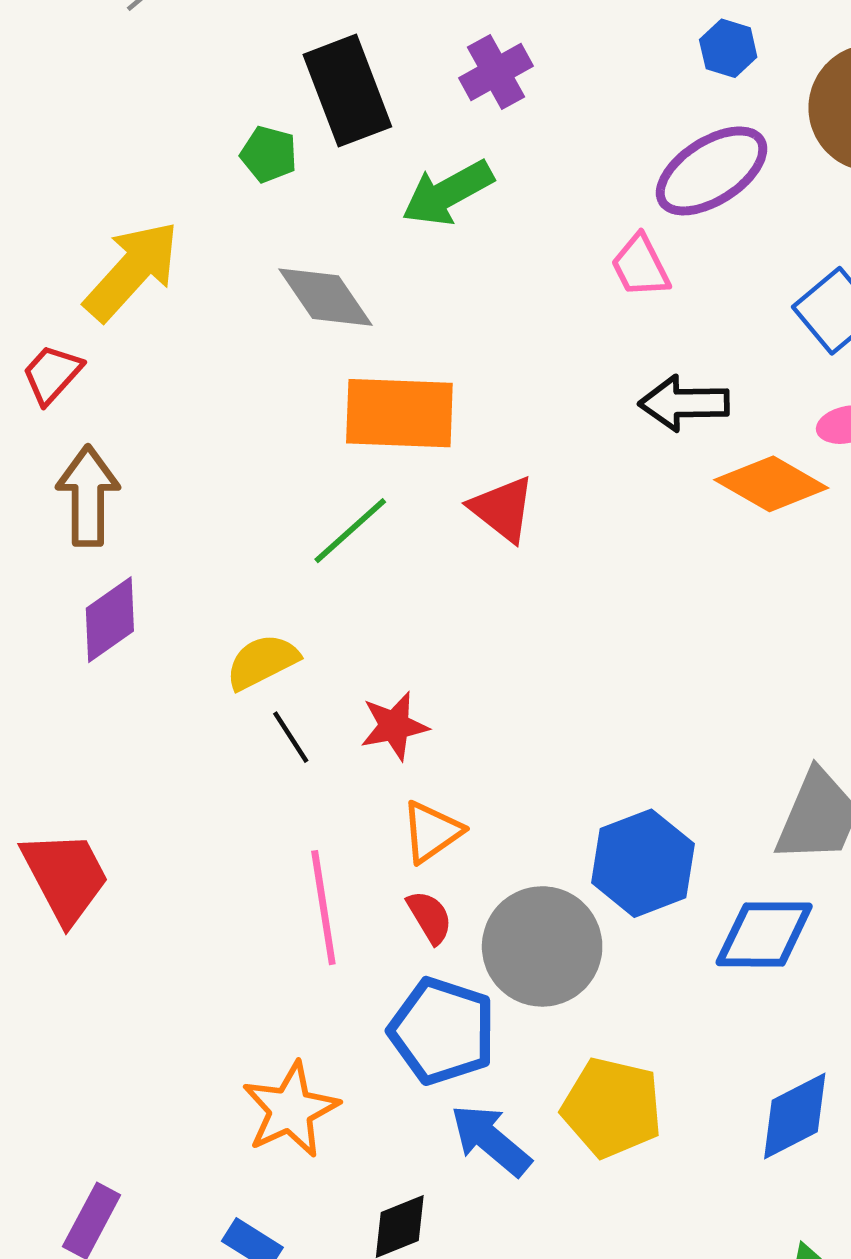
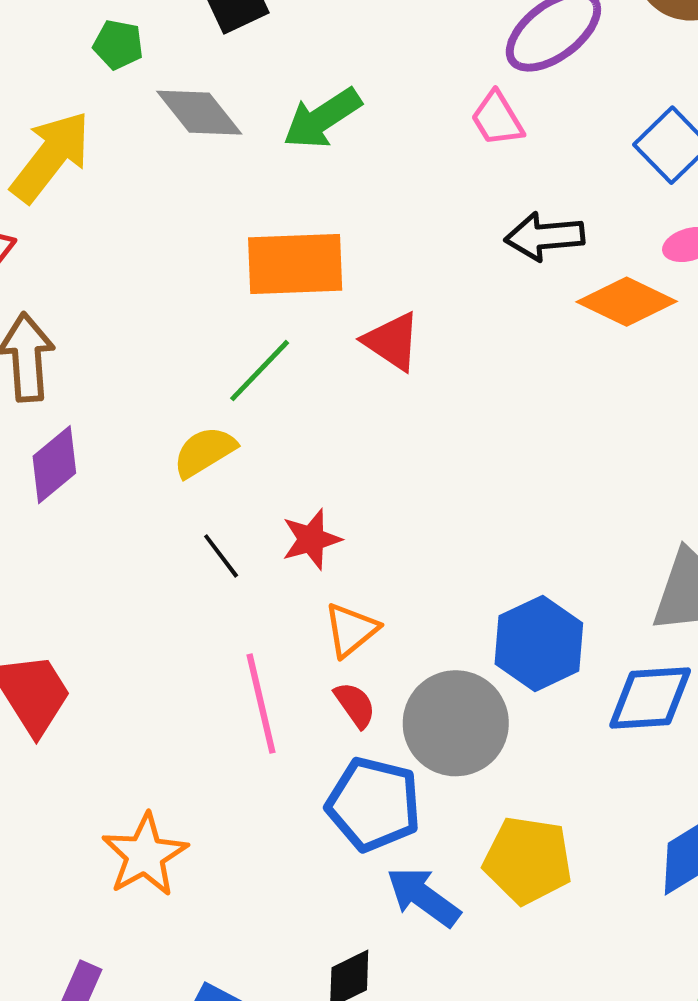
green pentagon: (269, 154) -> (118, 45), moved
green arrow: (448, 193) -> (322, 118), moved
gray diamond: (325, 297) -> (199, 113), moved
yellow semicircle: (262, 662) -> (205, 452), moved
orange star: (291, 1110) -> (145, 855), moved

